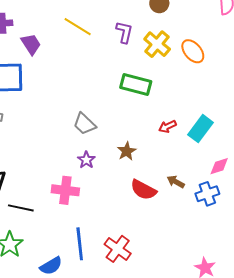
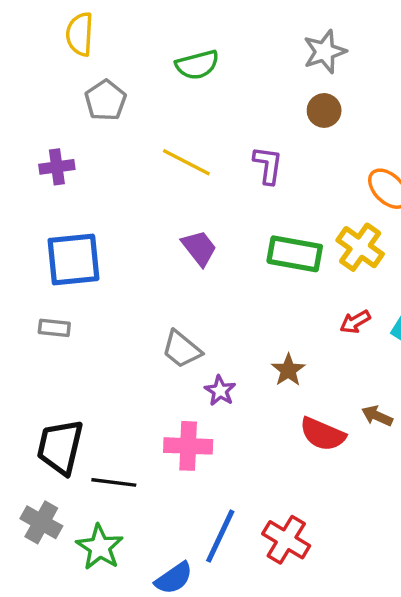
purple trapezoid: (31, 44) -> (199, 248), moved
yellow cross: (157, 44) -> (360, 247), moved
gray trapezoid: (84, 124) -> (182, 349), moved
blue line: (80, 244) -> (220, 536), turned 36

